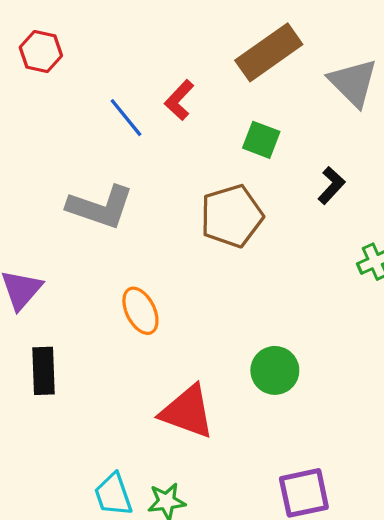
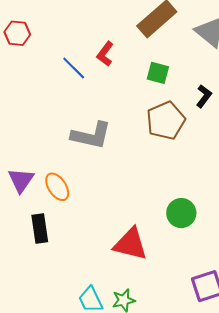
gray L-shape: (100, 207) -> (91, 135), moved
brown pentagon: (232, 216) -> (166, 121), moved
orange ellipse: (140, 311) -> (57, 187), moved

